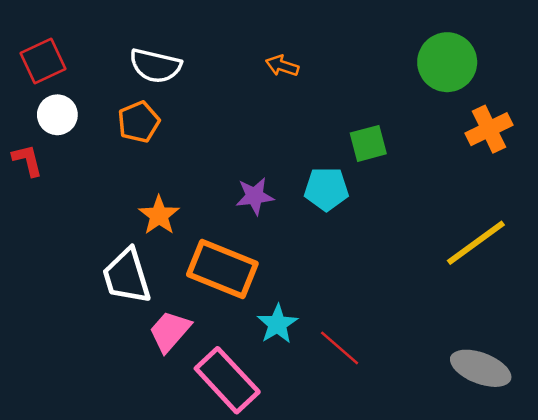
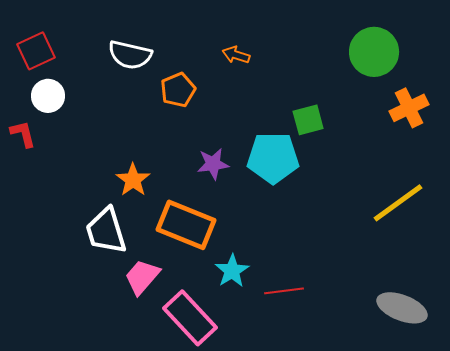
orange pentagon: (139, 122) -> (178, 90), moved
cyan pentagon: (326, 189) -> (273, 158), size x1.4
red line: (340, 348) -> (284, 291), turned -48

